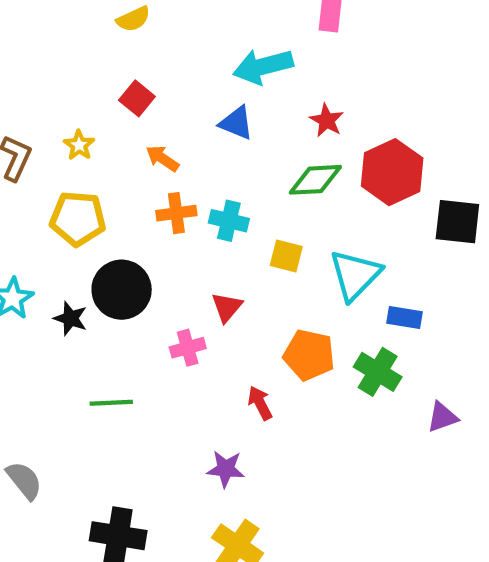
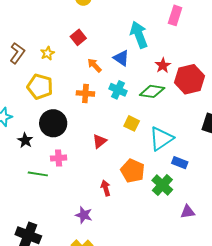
cyan arrow: (263, 66) -> (139, 35), turned 72
orange arrow: (162, 158) -> (94, 65), moved
red hexagon: (392, 172) -> (190, 79), moved
cyan cross: (229, 221) -> (118, 90), moved
black star: (71, 318) -> (25, 140), moved
pink cross: (188, 348) -> (59, 158), moved

